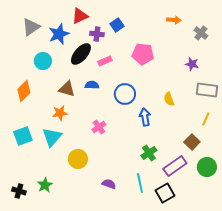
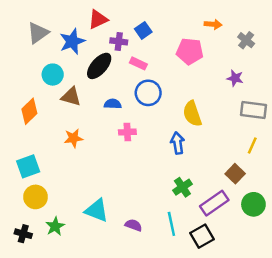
pink pentagon: (143, 54) -> (190, 51), moved
pink rectangle: (105, 61) -> (138, 63), moved, turned 48
brown triangle: (67, 89) -> (71, 97), moved
blue circle: (125, 94) -> (148, 93), moved
yellow semicircle: (169, 99) -> (192, 114), moved, size x1.5
pink cross: (99, 127) -> (127, 132), moved, turned 32
cyan triangle: (52, 137) -> (97, 210), moved, turned -50
yellow circle: (78, 159) -> (36, 197), moved

